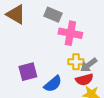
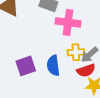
blue semicircle: (53, 84) -> (53, 66), moved, turned 126

